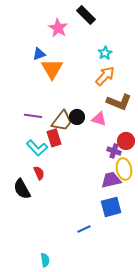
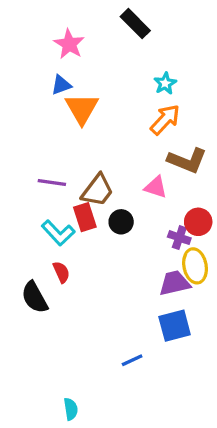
pink star: (58, 28) -> (69, 44), moved
black circle: (77, 117) -> (121, 222), moved

